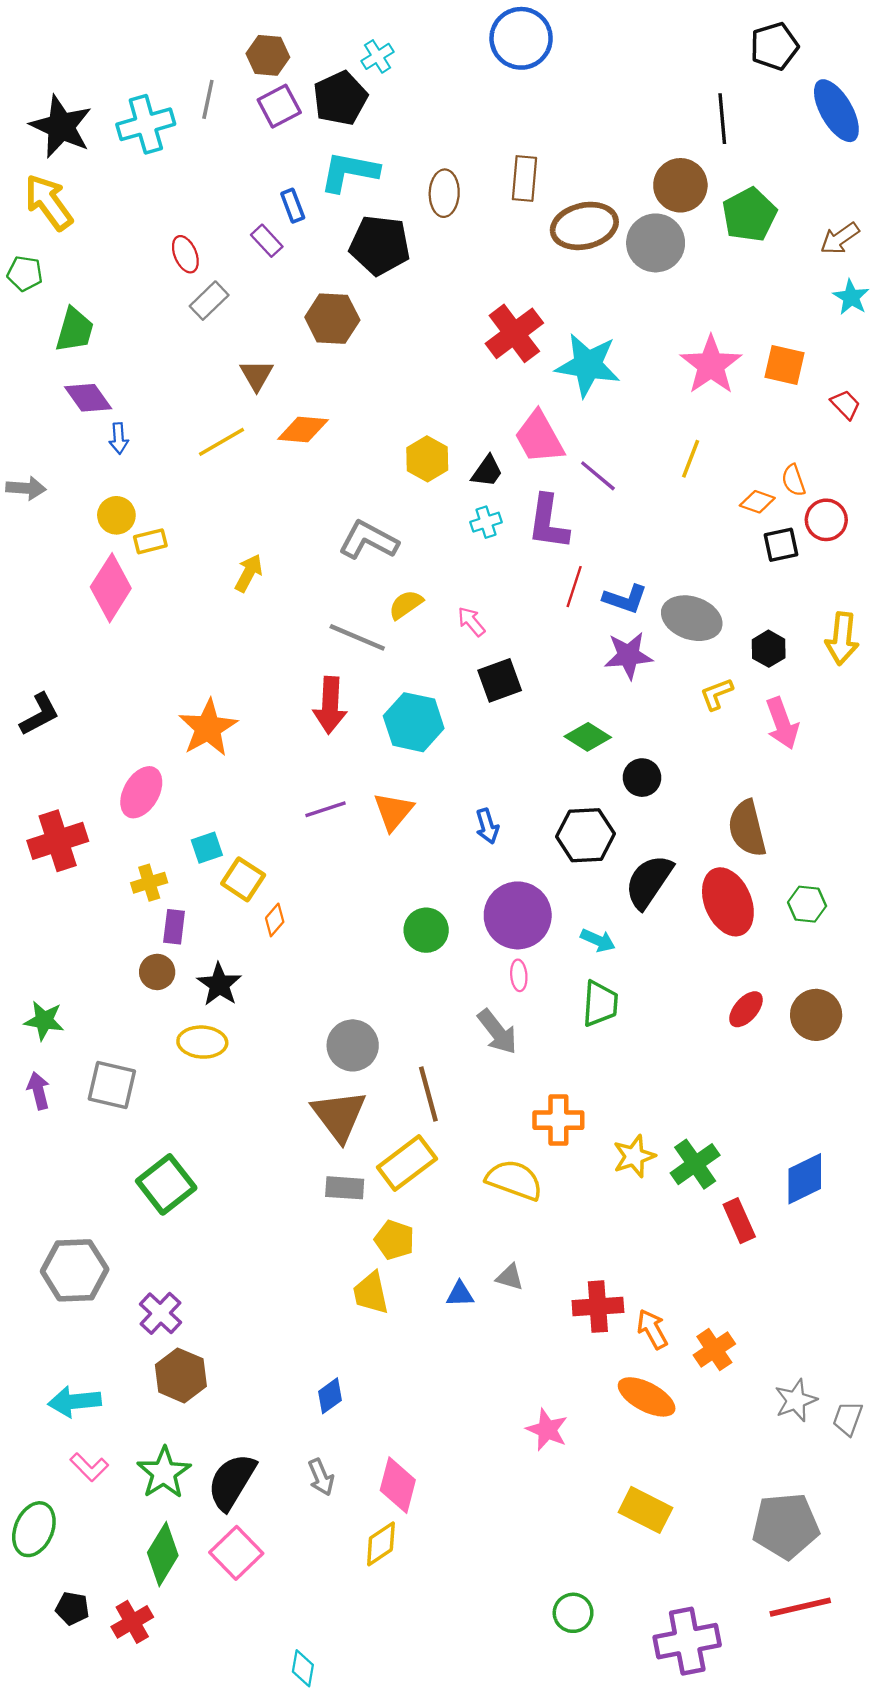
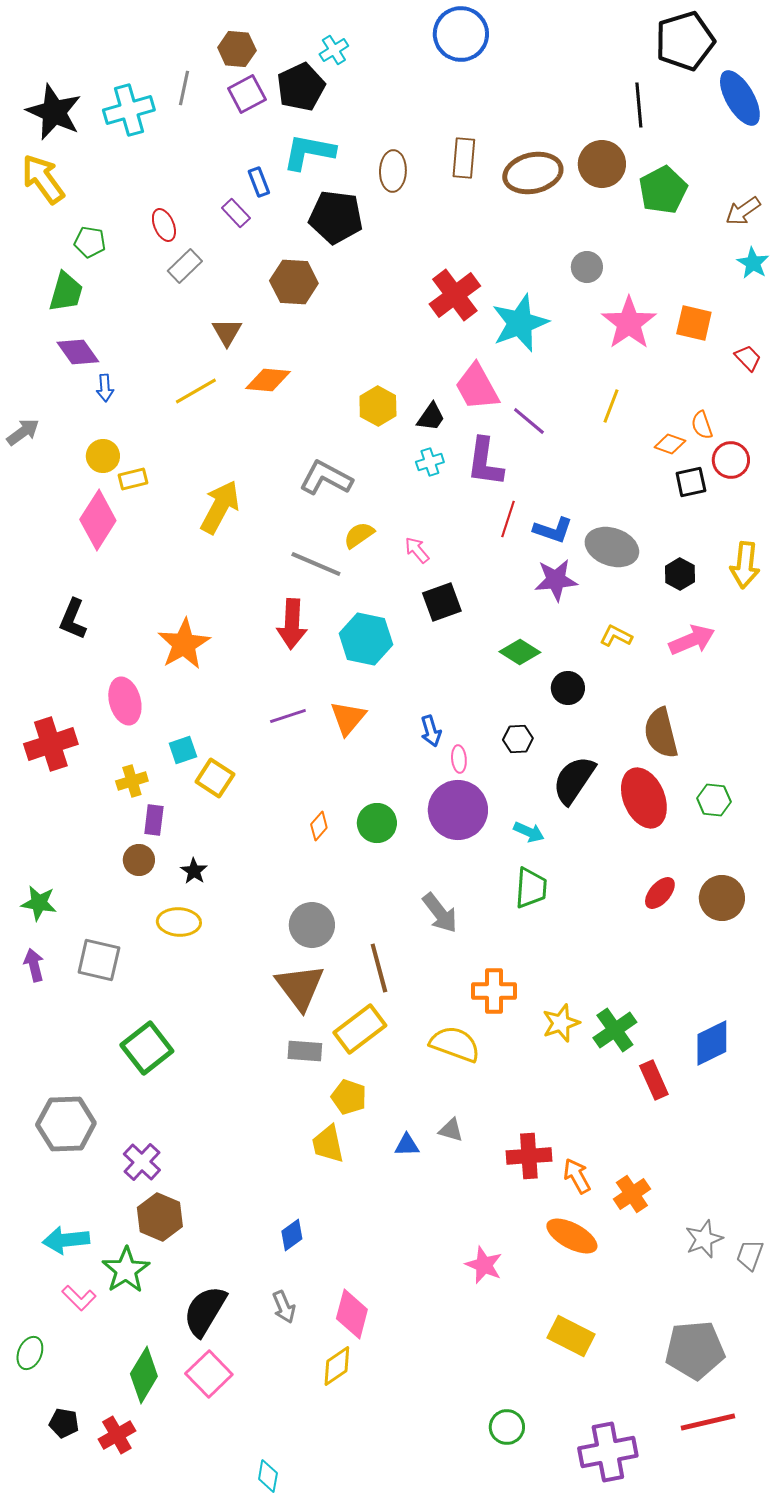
black pentagon: (774, 46) -> (685, 41), size x1.4
brown ellipse: (584, 226) -> (533, 173), moved
gray circle: (656, 243) -> (587, 267), moved, size x0.6
green pentagon: (25, 273) -> (90, 242), moved
cyan star: (588, 365) -> (520, 323), turned -30
gray arrow: (26, 488) -> (23, 432), turned -40
yellow arrow: (249, 573) -> (220, 507), size x1.6
yellow L-shape: (717, 694) -> (616, 636), moved, turned 48
black L-shape: (40, 714) -> (73, 619), moved, turned 141
pink arrow: (782, 723) -> (692, 640), turned -93
pink ellipse: (141, 792) -> (125, 701), turned -45
black hexagon: (585, 835) -> (518, 739), size x0.6
orange diamond: (275, 920) -> (319, 826), moved
pink ellipse: (519, 975) -> (459, 759), moved
black star: (219, 984) -> (194, 871), size x0.7
green star: (164, 1473) -> (126, 1270), moved
green ellipse: (34, 1529) -> (30, 1353), size x0.7

